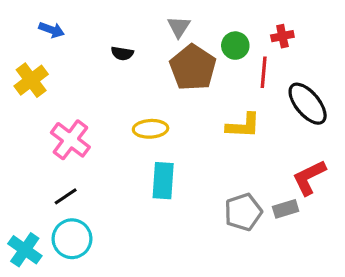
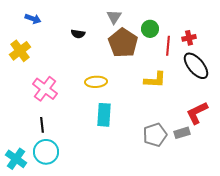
red cross: (282, 36) -> (189, 38), moved
black line: (66, 196) -> (42, 125), turned -63

